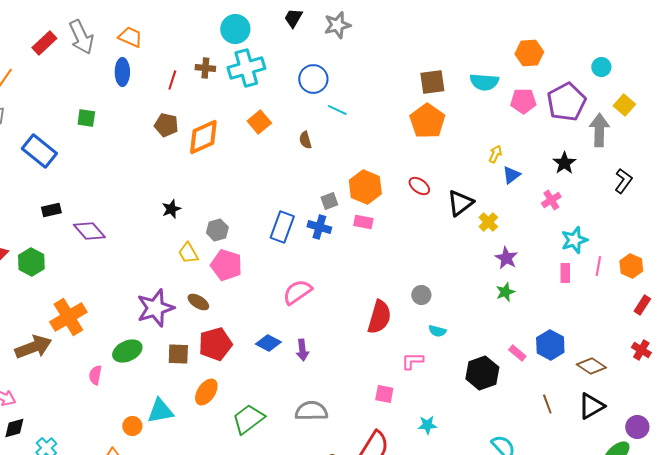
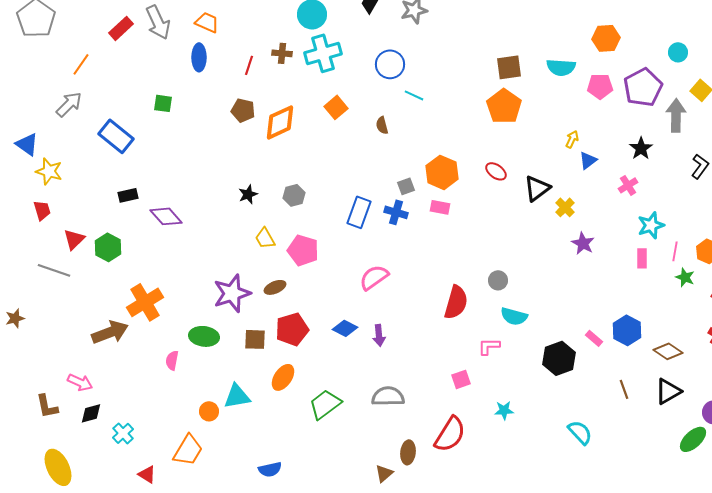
gray hexagon: (217, 230) -> (294, 195), moved
green star: (505, 292) -> (685, 277), moved, turned -30
brown ellipse: (198, 302) -> (275, 287), turned -55
cyan semicircle: (437, 331) -> (514, 316), size x1.5
green ellipse: (127, 351) -> (204, 336), turned 32
pink square: (384, 394) -> (461, 379), turned -30

